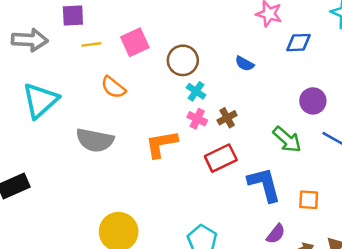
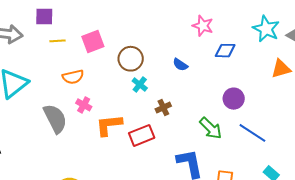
orange semicircle: (113, 87) -> (73, 77), turned -55
pink cross: (197, 119) -> (84, 105), moved
gray semicircle: (95, 140) -> (55, 119), turned -132
red rectangle: (221, 158) -> (142, 135), moved

